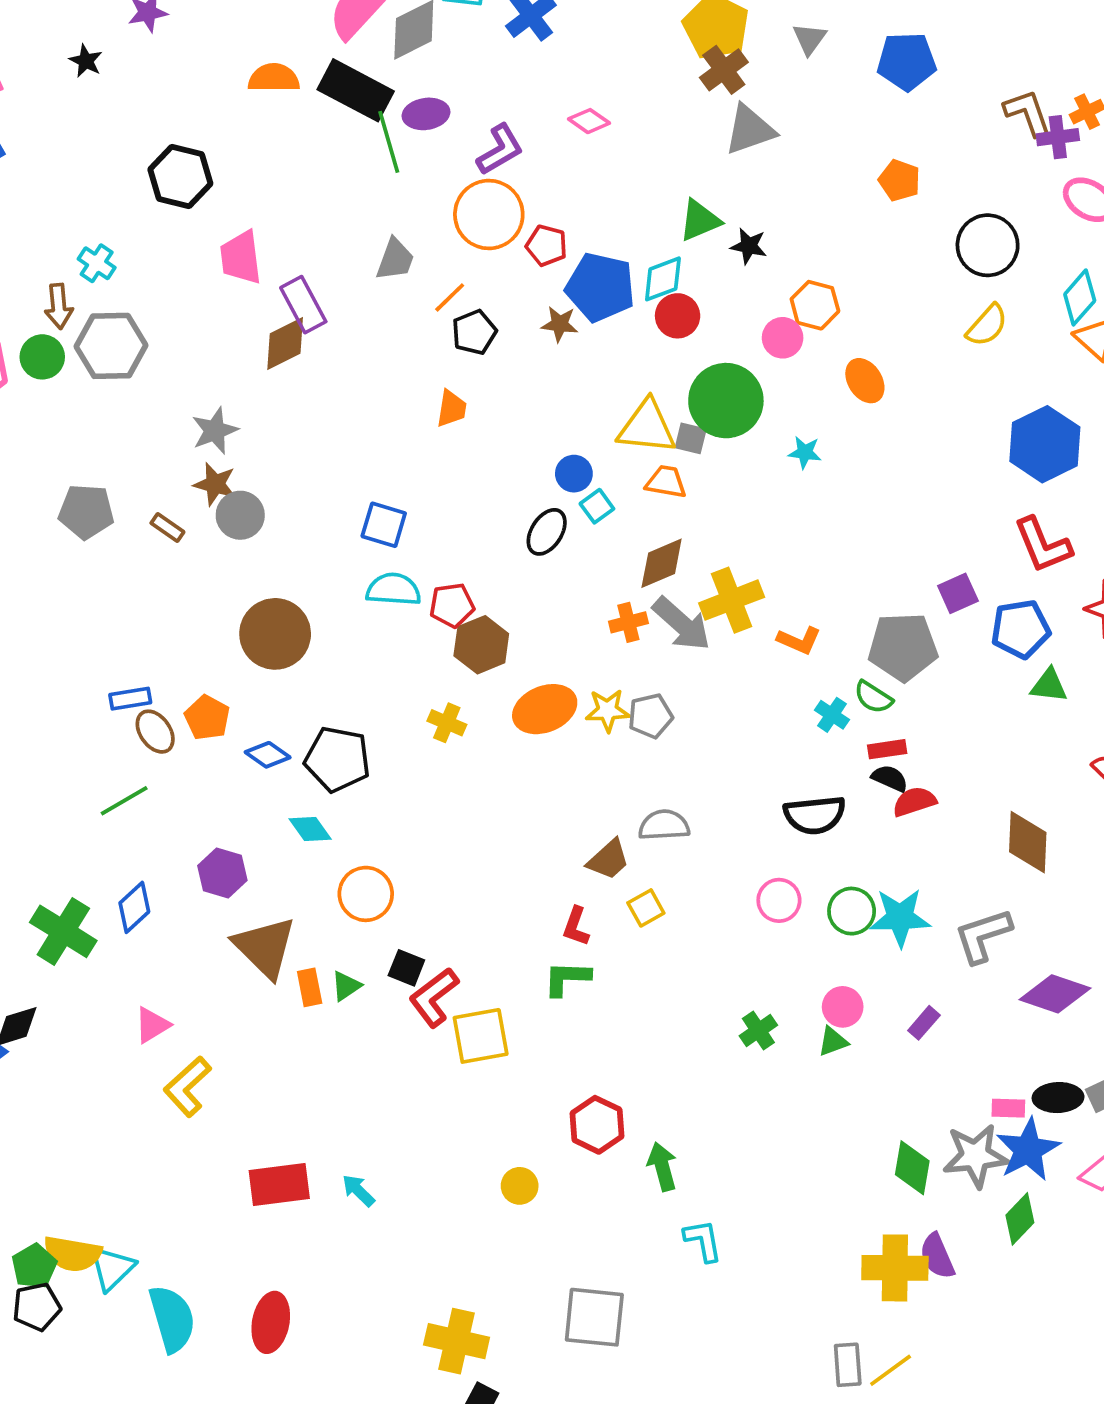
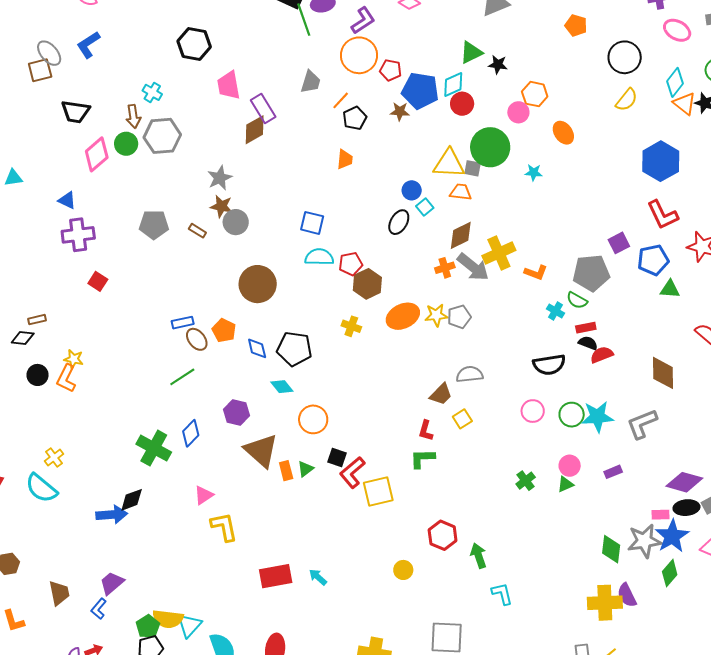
blue diamond: (268, 755) -> (257, 348), turned 45
purple diamond: (1055, 994) -> (684, 482), moved
purple rectangle: (924, 1023) -> (613, 472), turned 30
yellow L-shape: (187, 1087) -> (224, 527), turned 124

